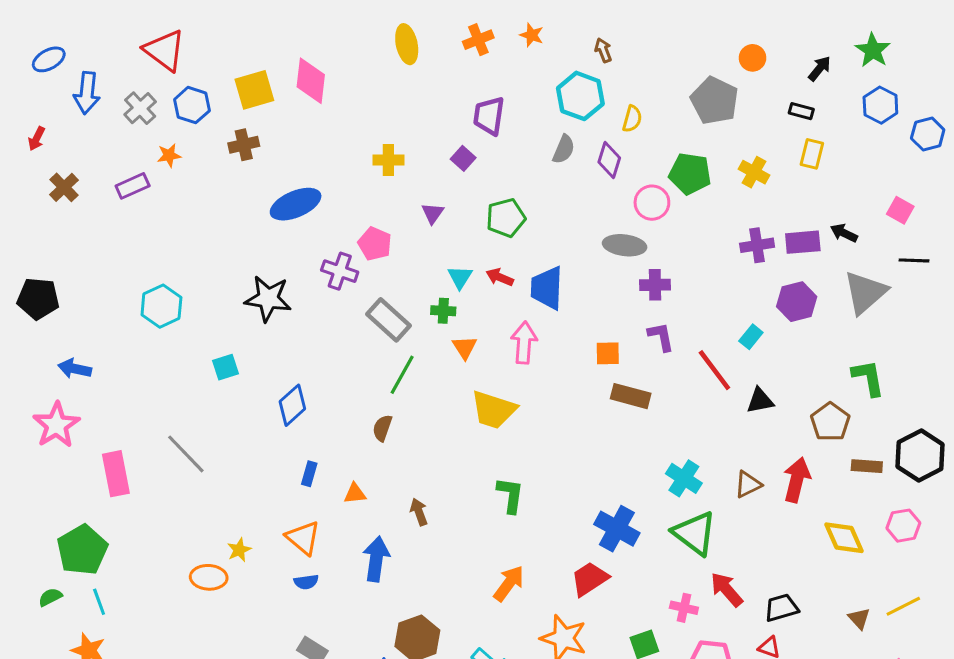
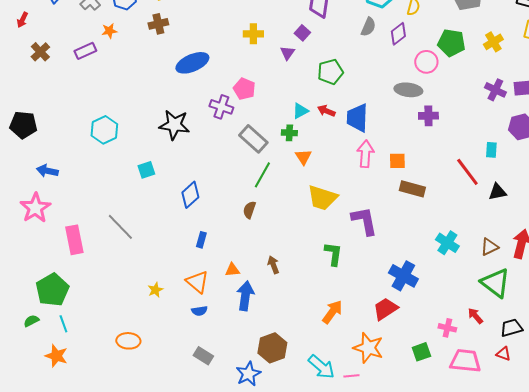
purple diamond: (609, 160) -> (398, 34), turned 35
yellow cross: (754, 172) -> (493, 42), turned 30
purple triangle: (433, 213) -> (287, 53), moved
purple cross: (757, 245) -> (495, 90), turned 35
cyan triangle: (460, 277) -> (300, 111), turned 30
purple L-shape: (661, 337) -> (364, 221), moved, size x1.5
cyan rectangle: (751, 337) -> (491, 150), turned -35
pink arrow: (524, 343) -> (365, 154), moved
orange triangle: (355, 494) -> (232, 270), moved
green triangle: (695, 533) -> (495, 283), moved
orange ellipse: (209, 577) -> (128, 341), moved
red arrow: (727, 590) -> (475, 316), size x0.7

